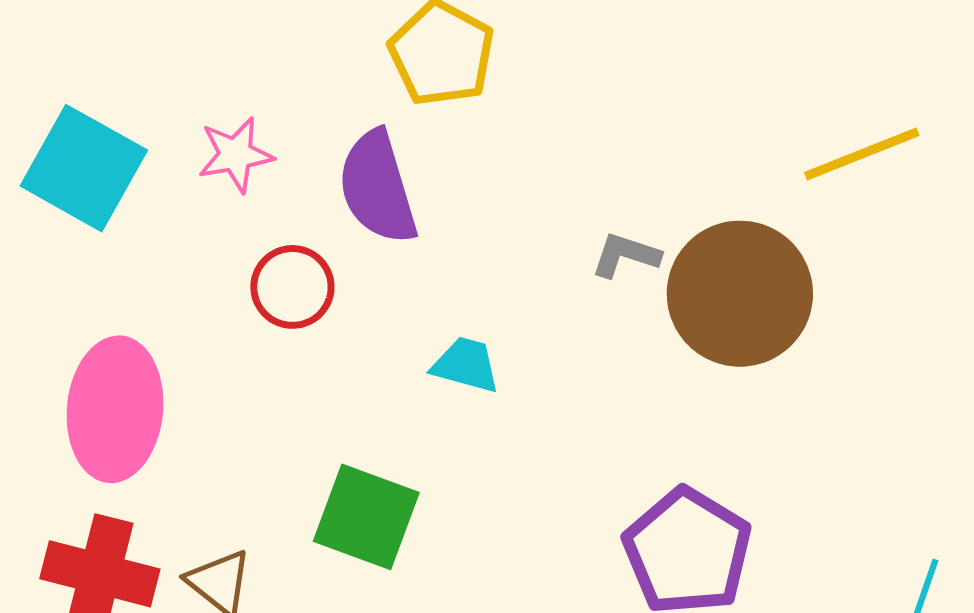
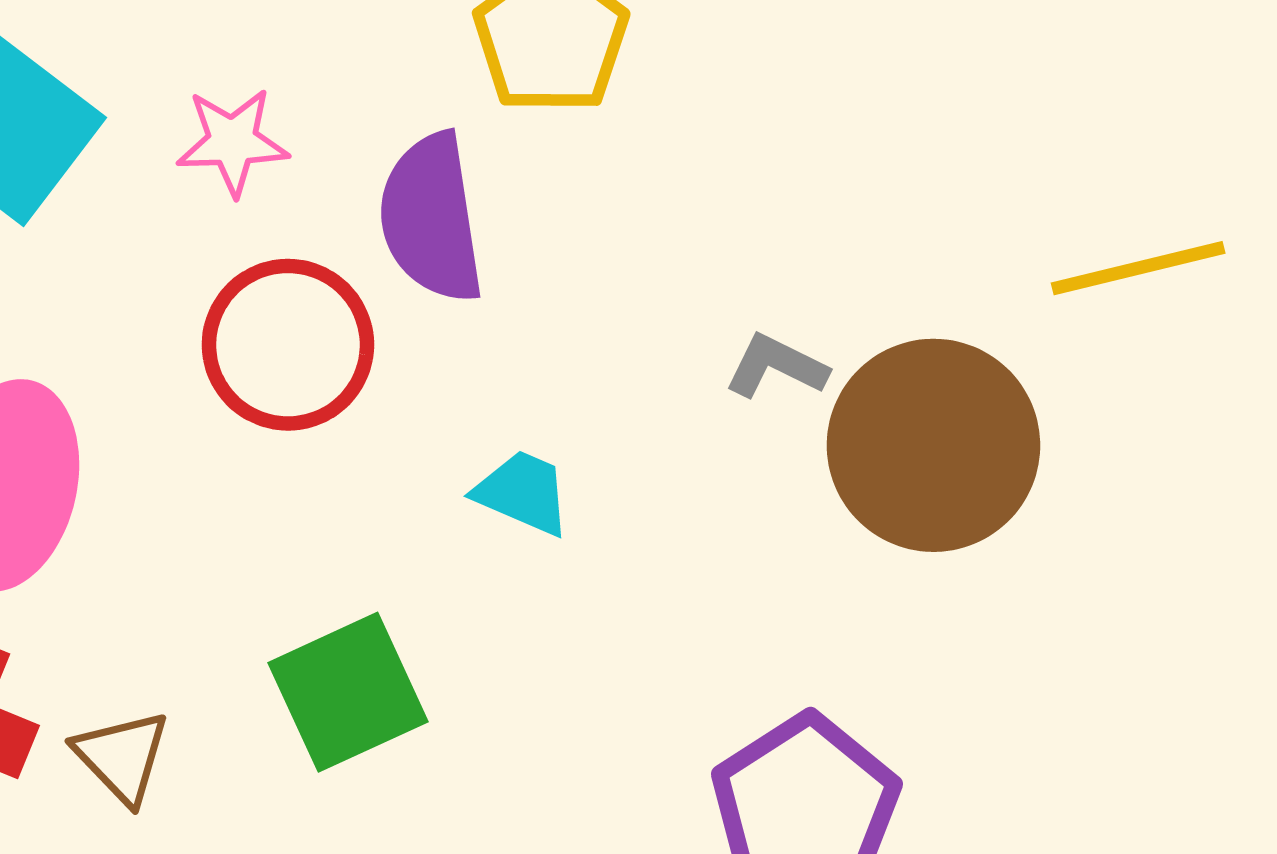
red circle: (292, 287) -> (288, 345), size x1.4
green square: (366, 517) -> (348, 692), turned 37

